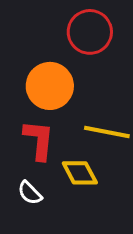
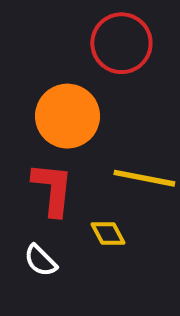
yellow diamond: (80, 173) -> (108, 234), size x0.7

